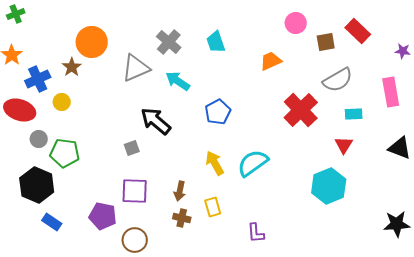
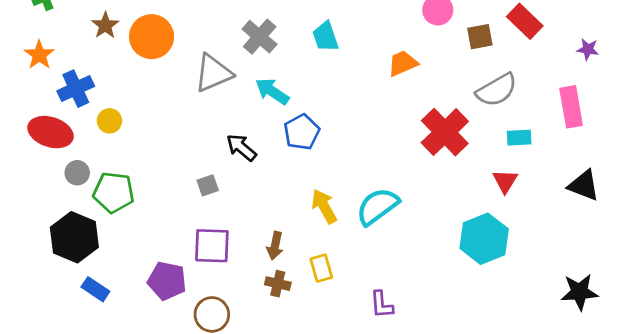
brown star: (72, 67) -> (105, 25), moved
blue pentagon: (218, 112) -> (302, 132), moved
black arrow: (156, 121) -> (241, 147), size x0.7

